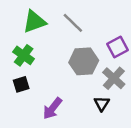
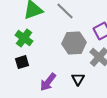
black triangle: (102, 104) -> (78, 79), moved

